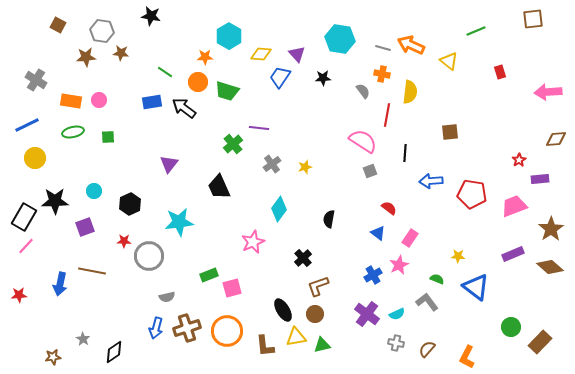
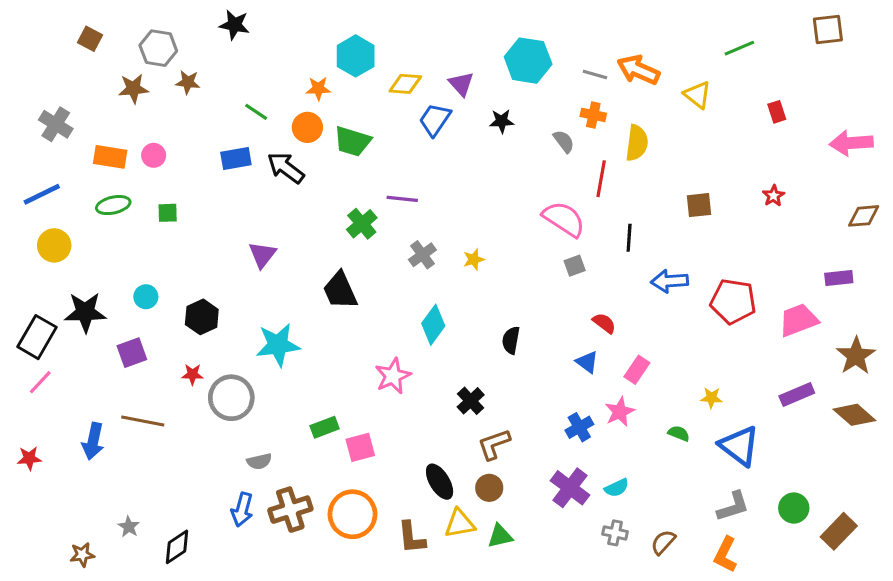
red star: (519, 160) -> (774, 196), moved
gray L-shape: (427, 302) -> (733, 506), moved, turned 110

